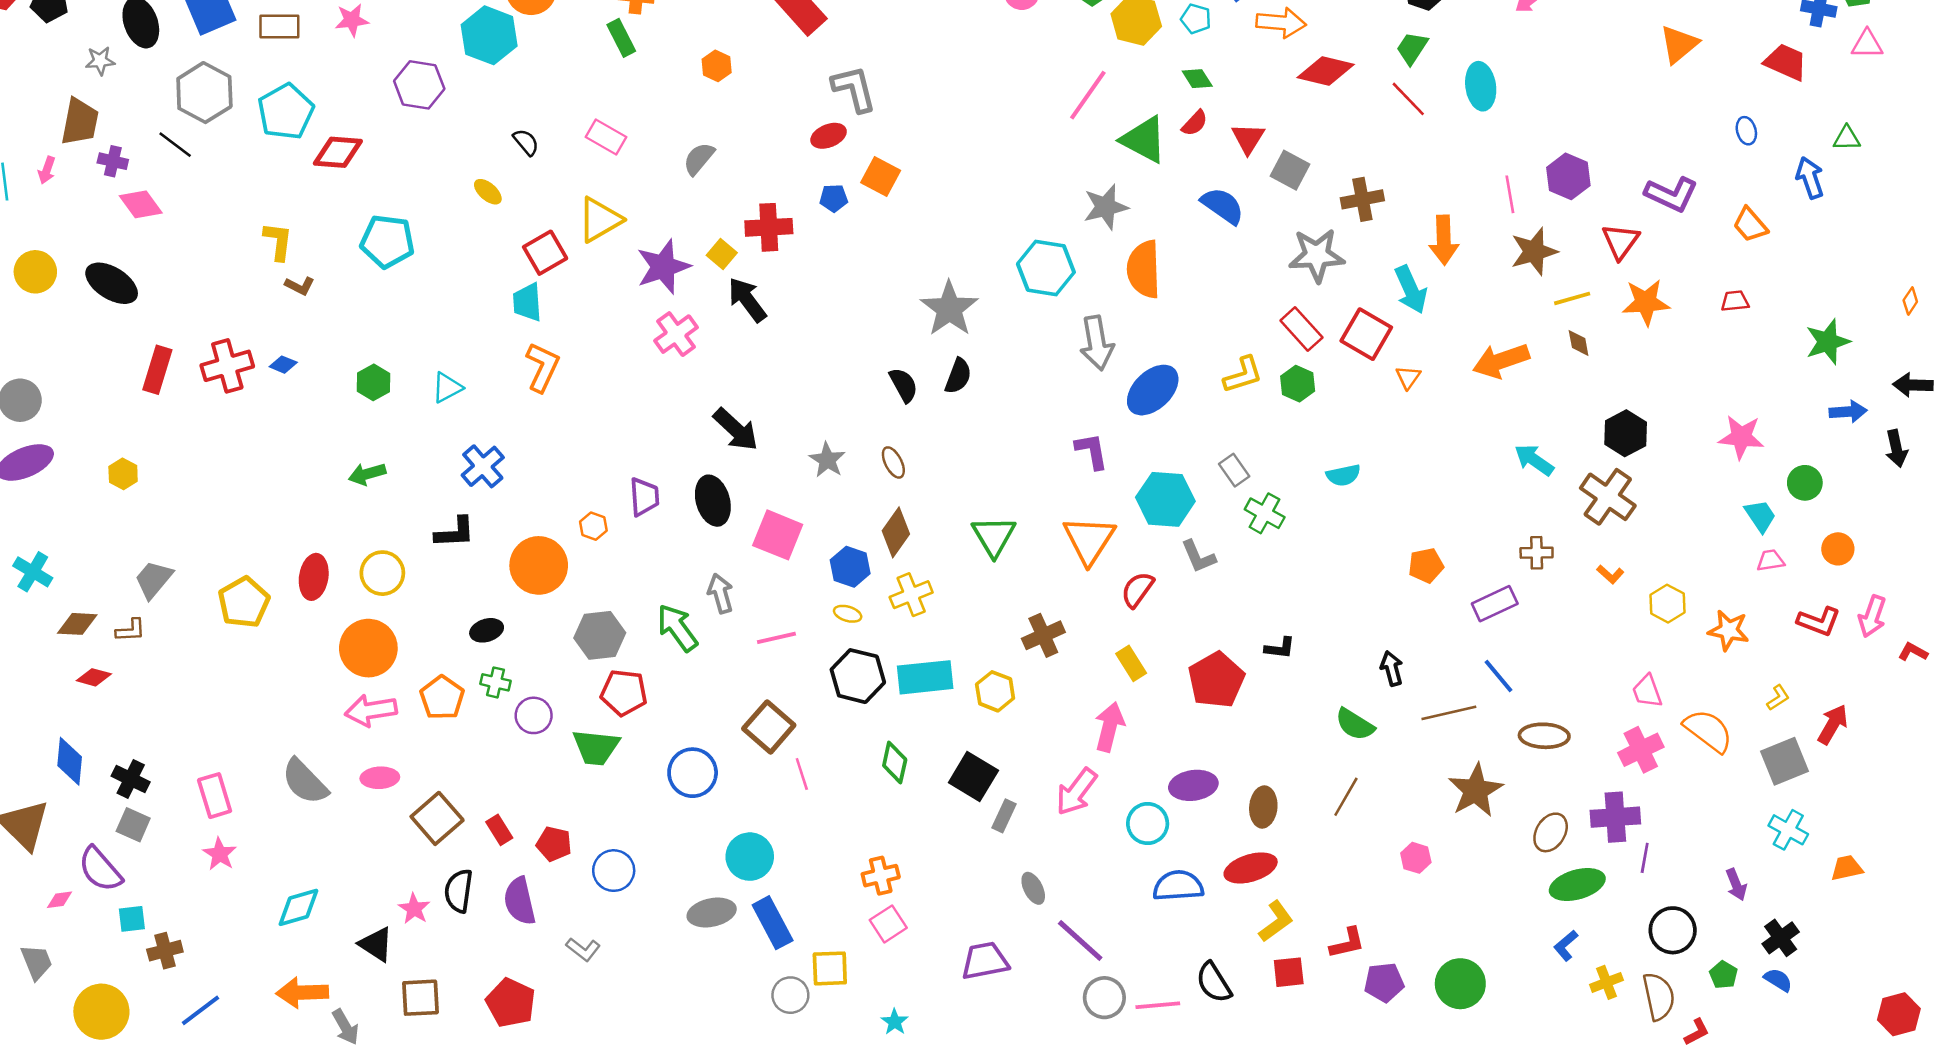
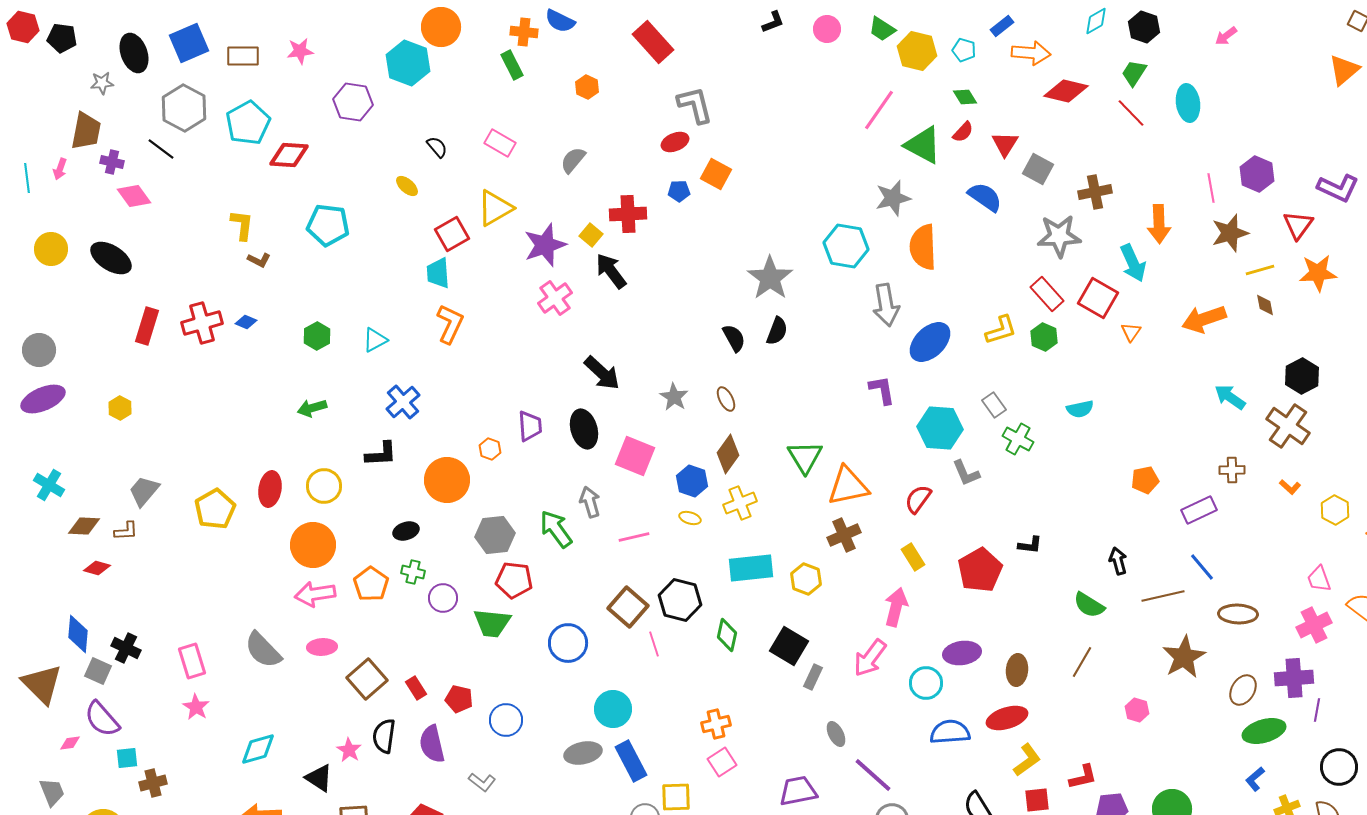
orange triangle: (1089, 540) -> (848, 486), moved, turned 45
black hexagon: (858, 676) -> (680, 600), moved
gray square: (133, 825) -> (98, 671), moved

